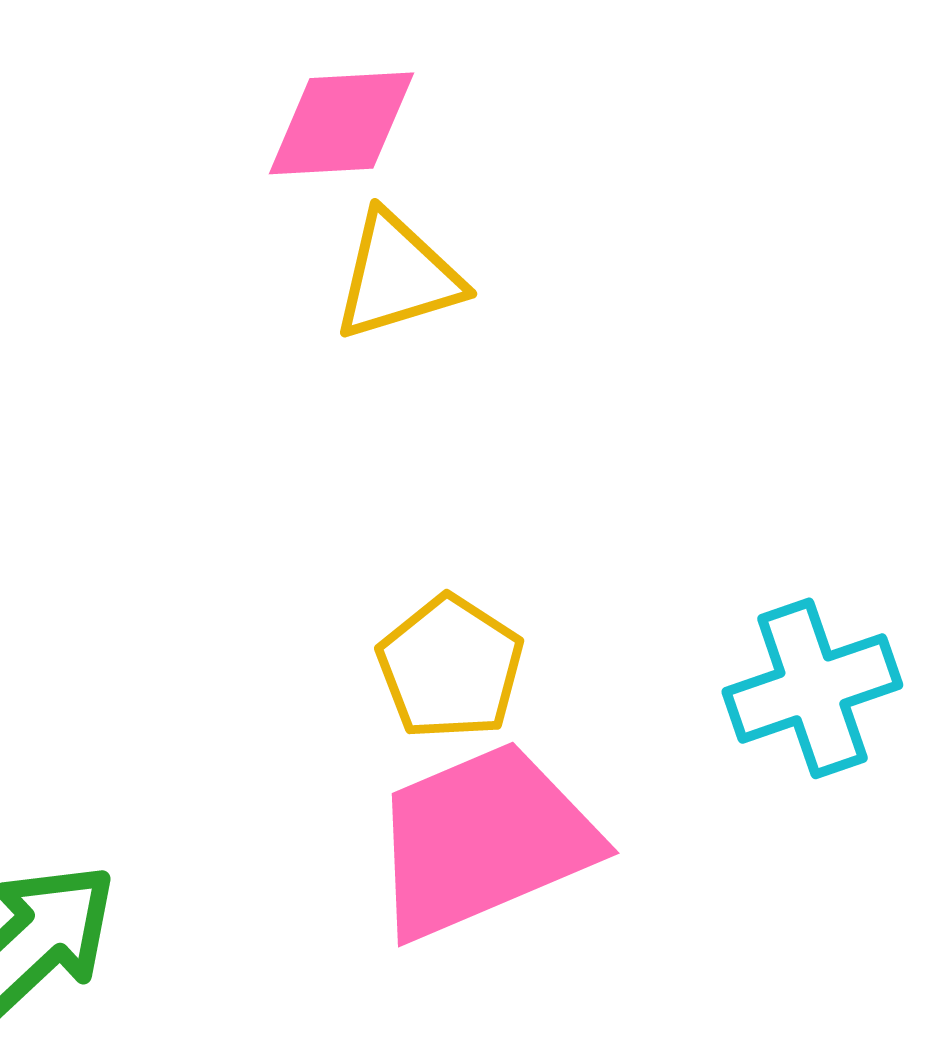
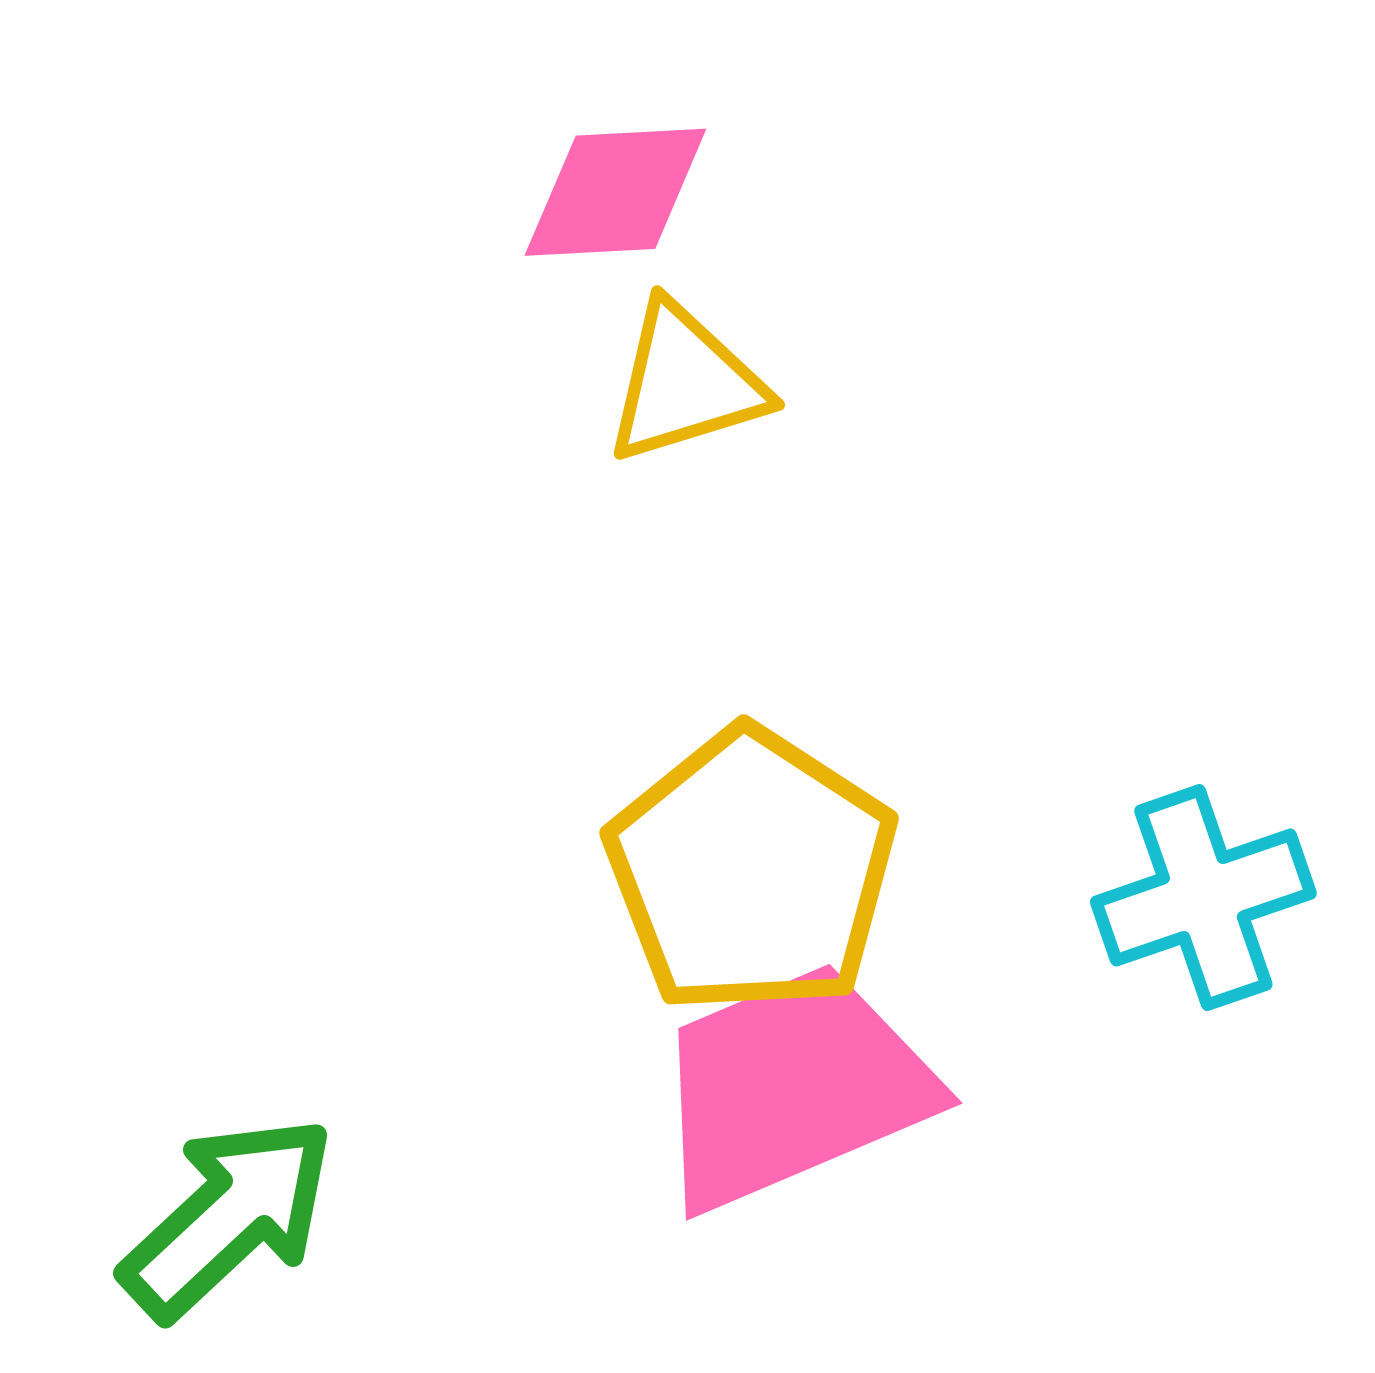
yellow pentagon: (450, 667) -> (751, 871), size x1.6

